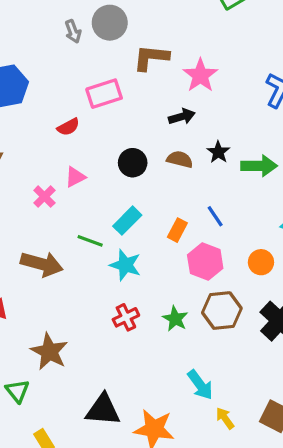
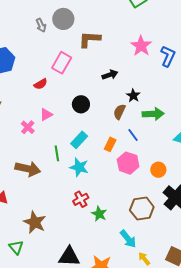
pink star: (200, 75) -> (141, 46), moved
pink rectangle: (104, 94) -> (62, 63), turned -40
brown semicircle: (180, 159) -> (119, 112), moved, turned -77
green arrow: (259, 166) -> (153, 114), moved
green line: (90, 241) -> (57, 153), turned 63
orange circle: (261, 262) -> (158, 170), moved
brown hexagon: (222, 311) -> (142, 209), moved
green star: (175, 319) -> (99, 214), moved

